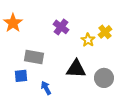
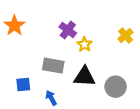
yellow cross: (105, 32) -> (126, 36), moved
yellow star: (88, 40) -> (84, 44), moved
gray rectangle: (34, 57) -> (53, 66), moved

